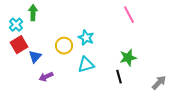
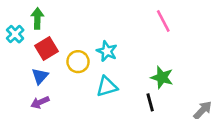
red square: (19, 45) -> (47, 49), moved
green star: (128, 58) -> (162, 77), turned 30
purple arrow: (46, 77) -> (40, 102), moved

